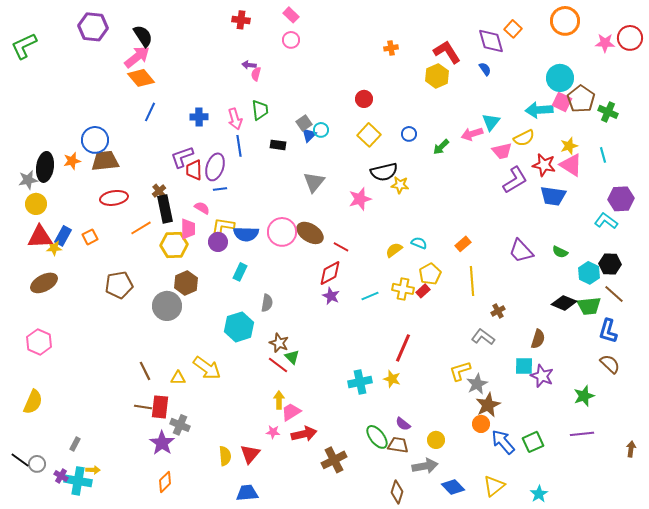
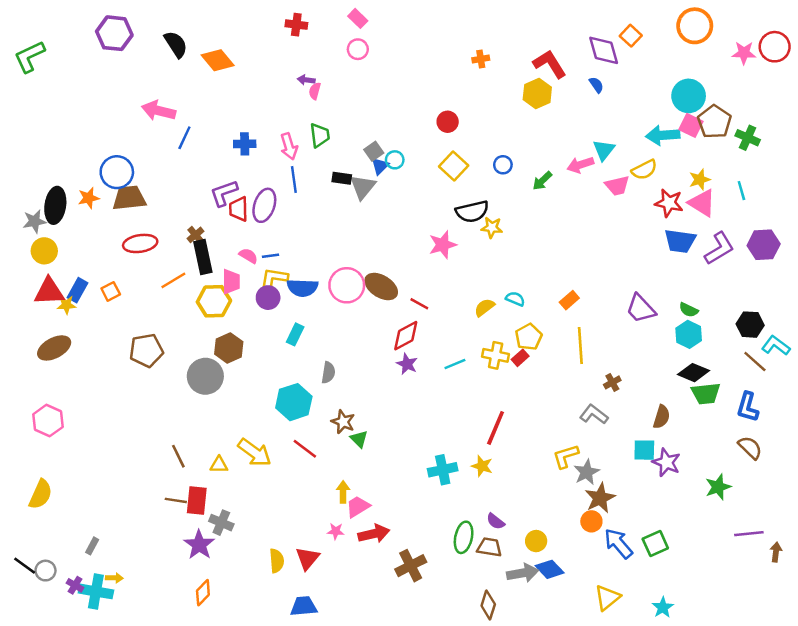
pink arrow: (137, 57) -> (159, 111), moved, turned -128
orange diamond: (141, 78) -> (218, 60), moved
purple L-shape: (515, 180) -> (719, 248), moved
gray triangle: (314, 182) -> (363, 187), moved
blue line: (220, 189) -> (271, 256), moved
cyan L-shape: (606, 221) -> (776, 346), moved
cyan hexagon: (589, 273) -> (689, 334), moved
green trapezoid: (589, 306) -> (706, 393), moved
red line: (278, 365) -> (305, 449), moved
purple line: (582, 434) -> (749, 534), moved
green ellipse: (377, 437) -> (464, 537), turned 50
blue diamond: (453, 487) -> (550, 569), moved

